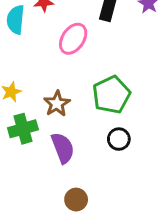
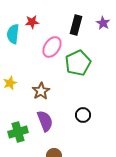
green pentagon: (111, 95) -> (78, 63), moved
green cross: (23, 129) -> (18, 132), moved

